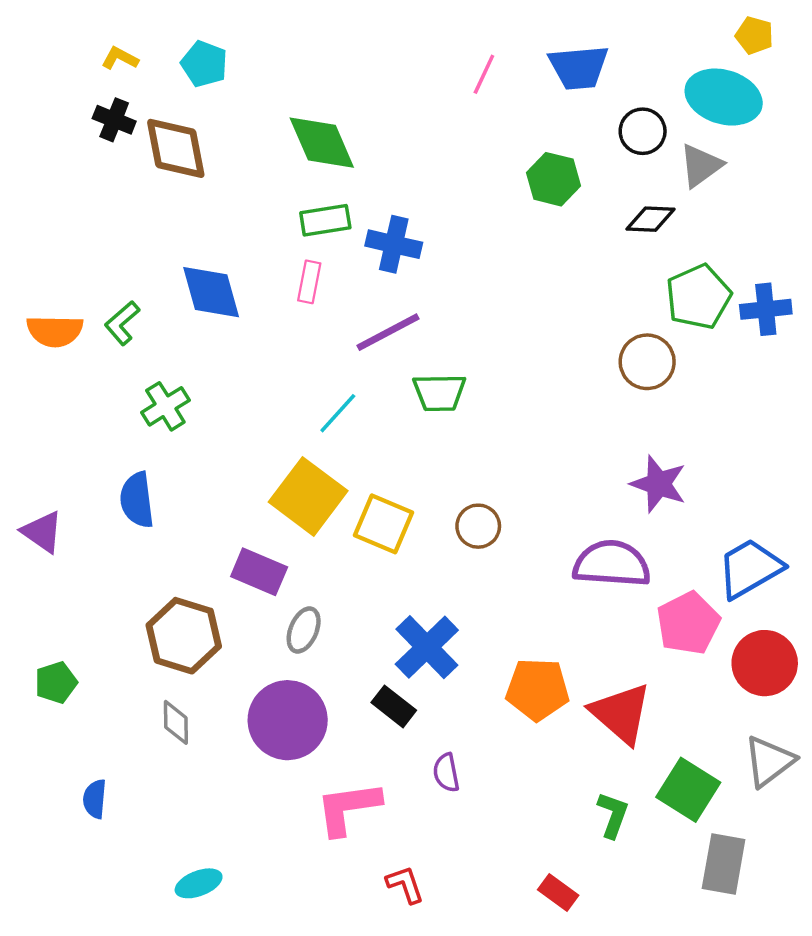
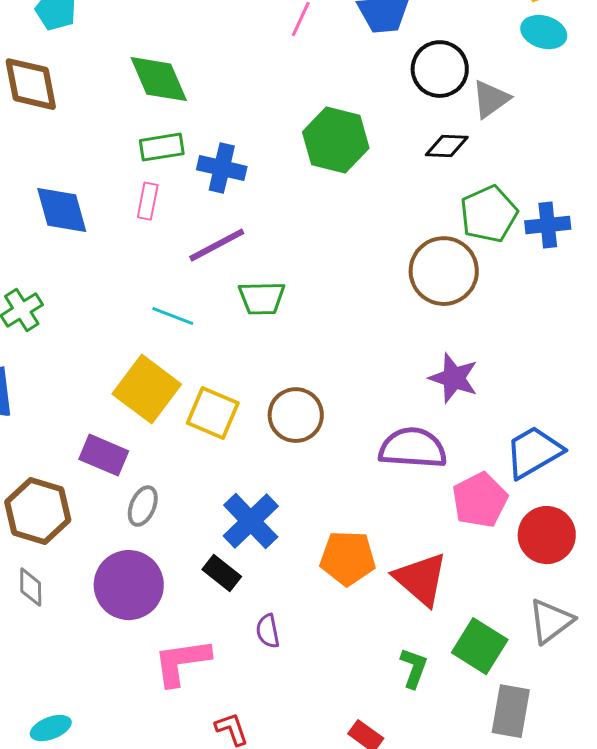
cyan ellipse: (724, 97) -> (544, 32), moved, size x0.7
black circle: (643, 131) -> (440, 69), size x1.4
green hexagon: (554, 179) -> (336, 140), moved, size x1.4
brown circle: (647, 362) -> (444, 271), size x1.4
cyan line: (338, 413) -> (173, 316), turned 69
brown circle: (478, 526) -> (296, 415), size x1.4

